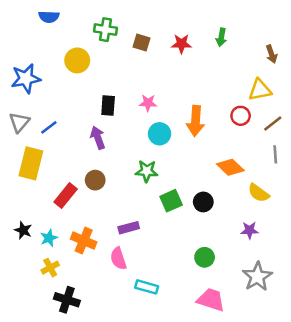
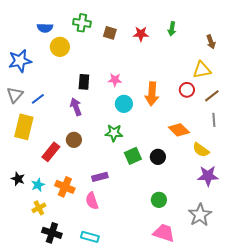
blue semicircle: (49, 17) -> (45, 28), moved
purple star: (250, 230) -> (208, 176), moved, size x1.5
cyan rectangle: (147, 287) -> (90, 237), moved

